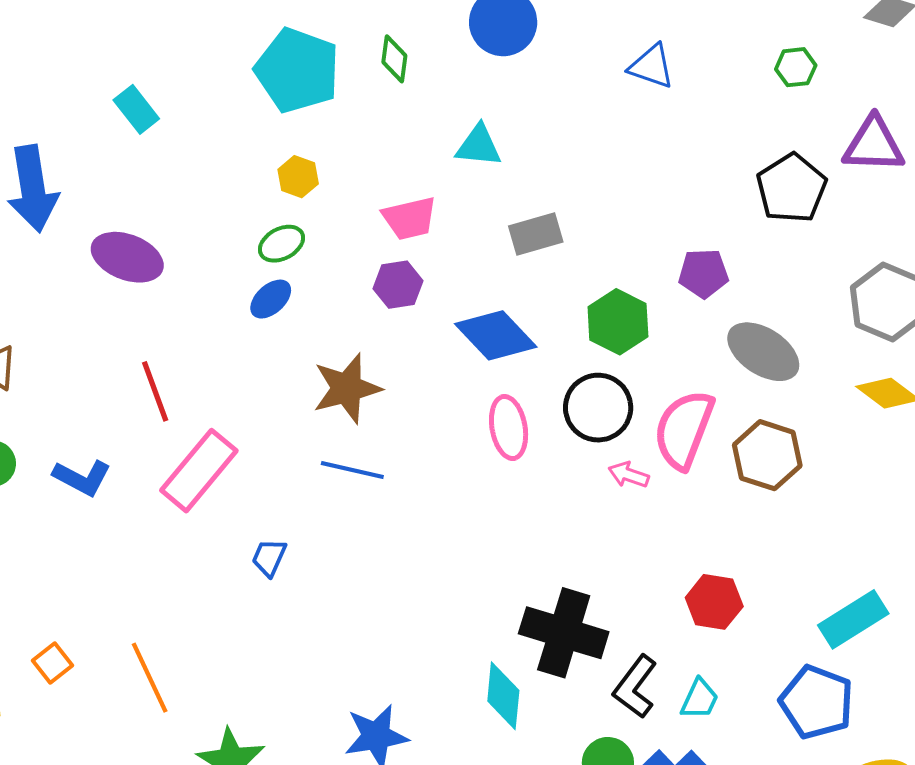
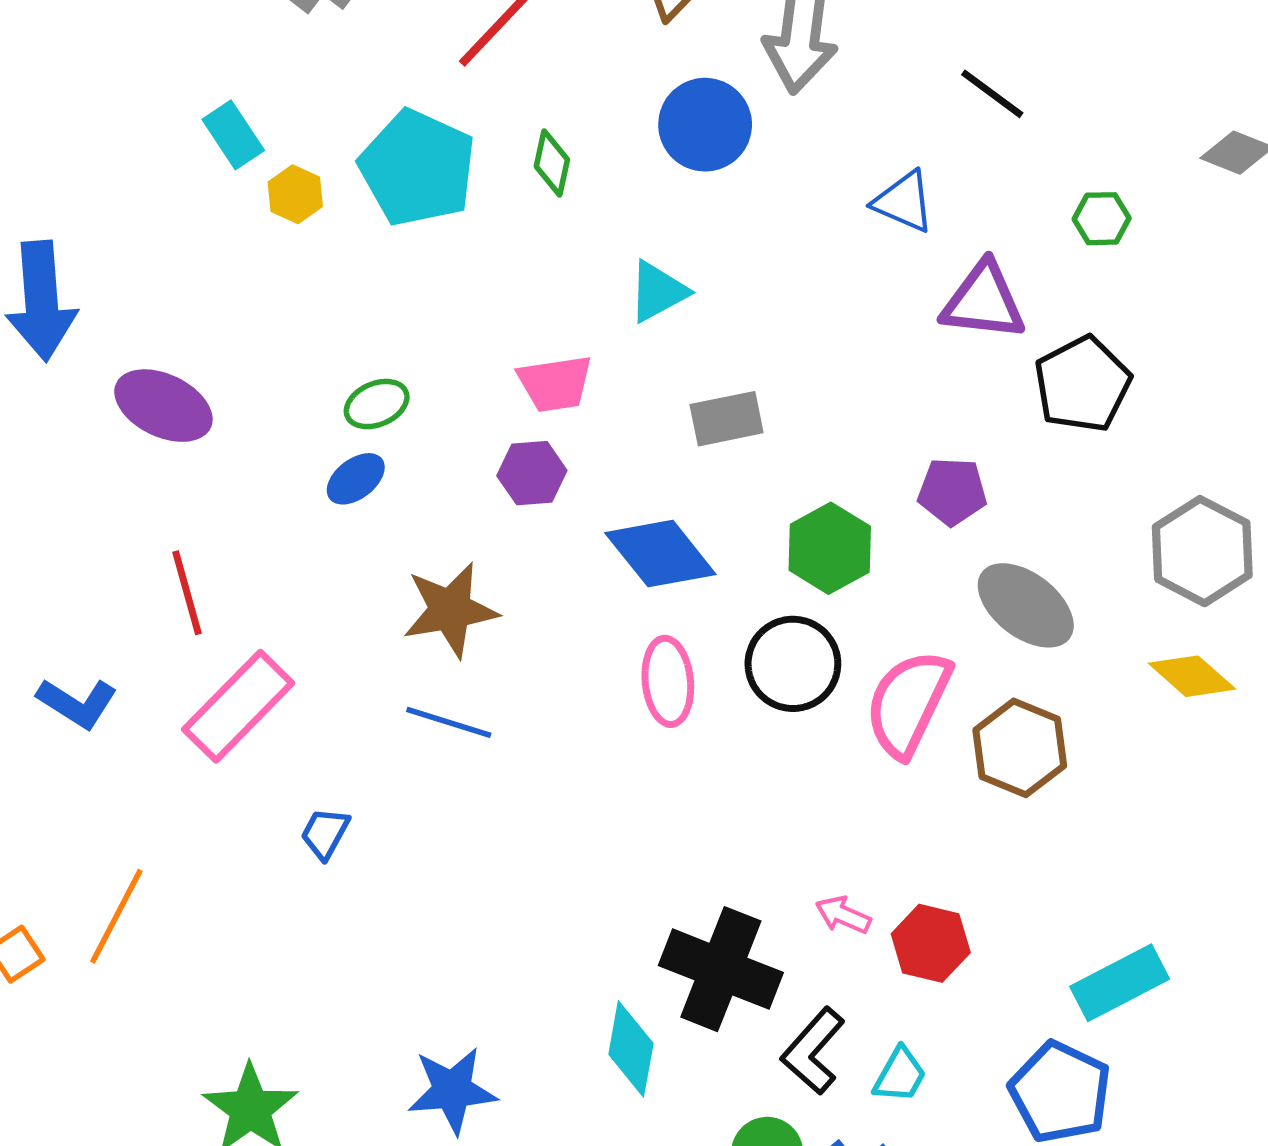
cyan rectangle: (136, 109) -> (233, 135), moved
purple triangle: (874, 145) -> (984, 301), moved
cyan triangle: (479, 146) -> (658, 292), turned -39
yellow hexagon: (298, 177) -> (295, 194), moved
pink arrow: (629, 475) -> (843, 915), moved
orange line: (150, 678) -> (116, 916), moved, turned 48

